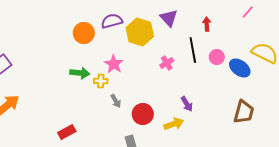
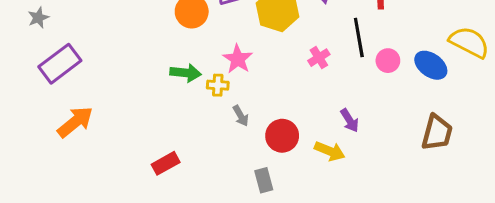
pink circle: (217, 57) -> (388, 61), moved
yellow arrow: (174, 124) -> (330, 151), turned 42

